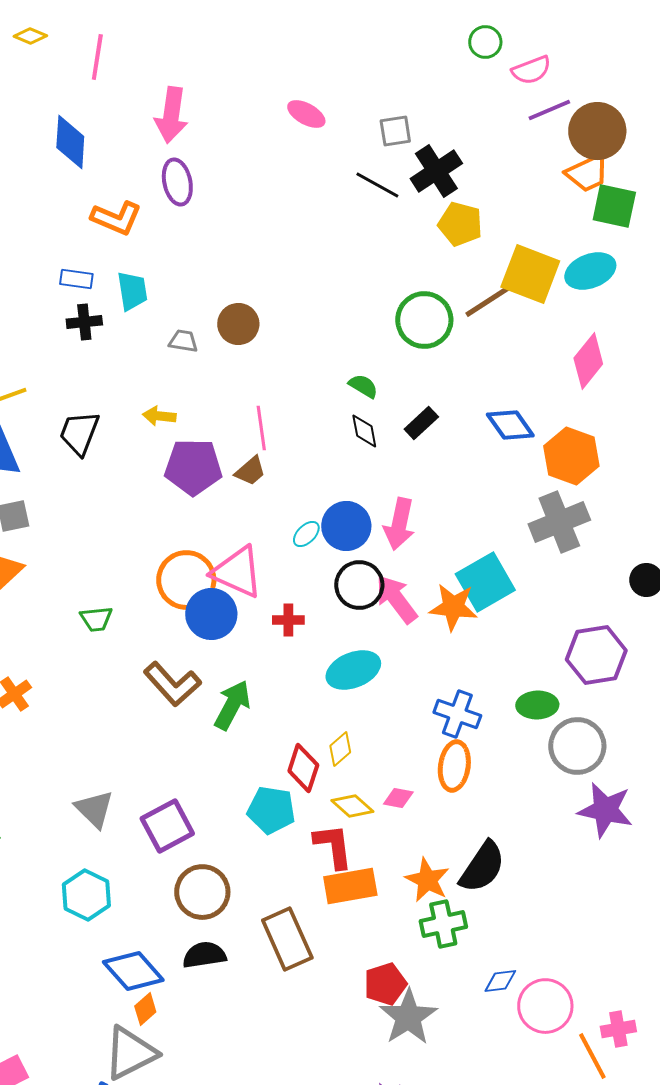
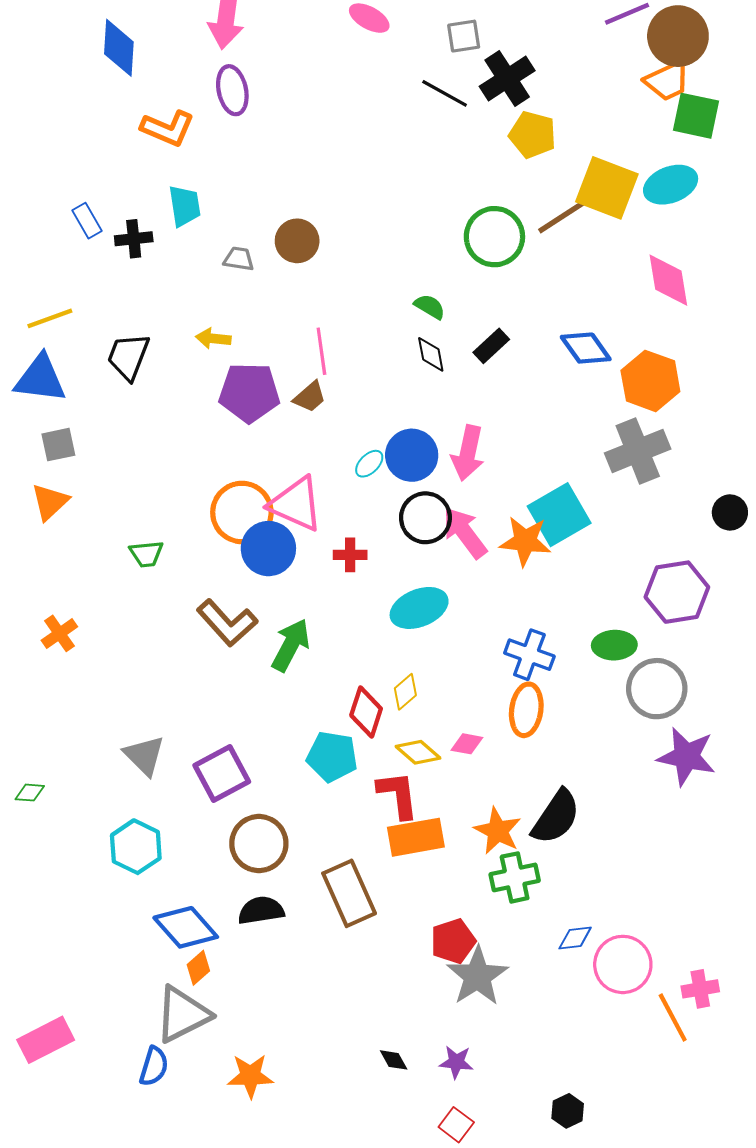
blue rectangle: (76, 279) -> (87, 221), moved, turned 52
pink diamond: (588, 361) -> (668, 280), turned -48

